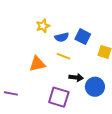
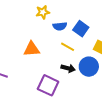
yellow line: (63, 56) -> (68, 47), moved
blue circle: (95, 87) -> (89, 67), moved

